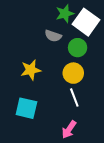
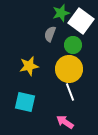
gray semicircle: (53, 36) -> (50, 34), turned 91
yellow circle: (73, 73) -> (69, 69), size x1.4
pink arrow: (69, 129) -> (65, 122), turned 90

